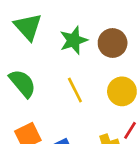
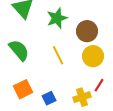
brown circle: (113, 43) -> (87, 31), moved

